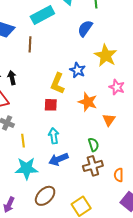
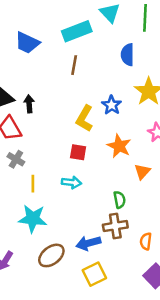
blue semicircle: (85, 28) -> (127, 55), turned -42
brown line: (30, 44) -> (74, 65), moved
red square: (51, 105) -> (78, 152), moved
cyan arrow: (54, 136) -> (72, 182), turned 98
blue arrow: (58, 159) -> (88, 243), moved

